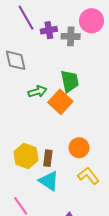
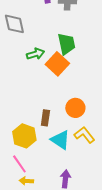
yellow hexagon: (26, 156) -> (24, 136), moved
cyan triangle: (49, 181) -> (60, 140), moved

